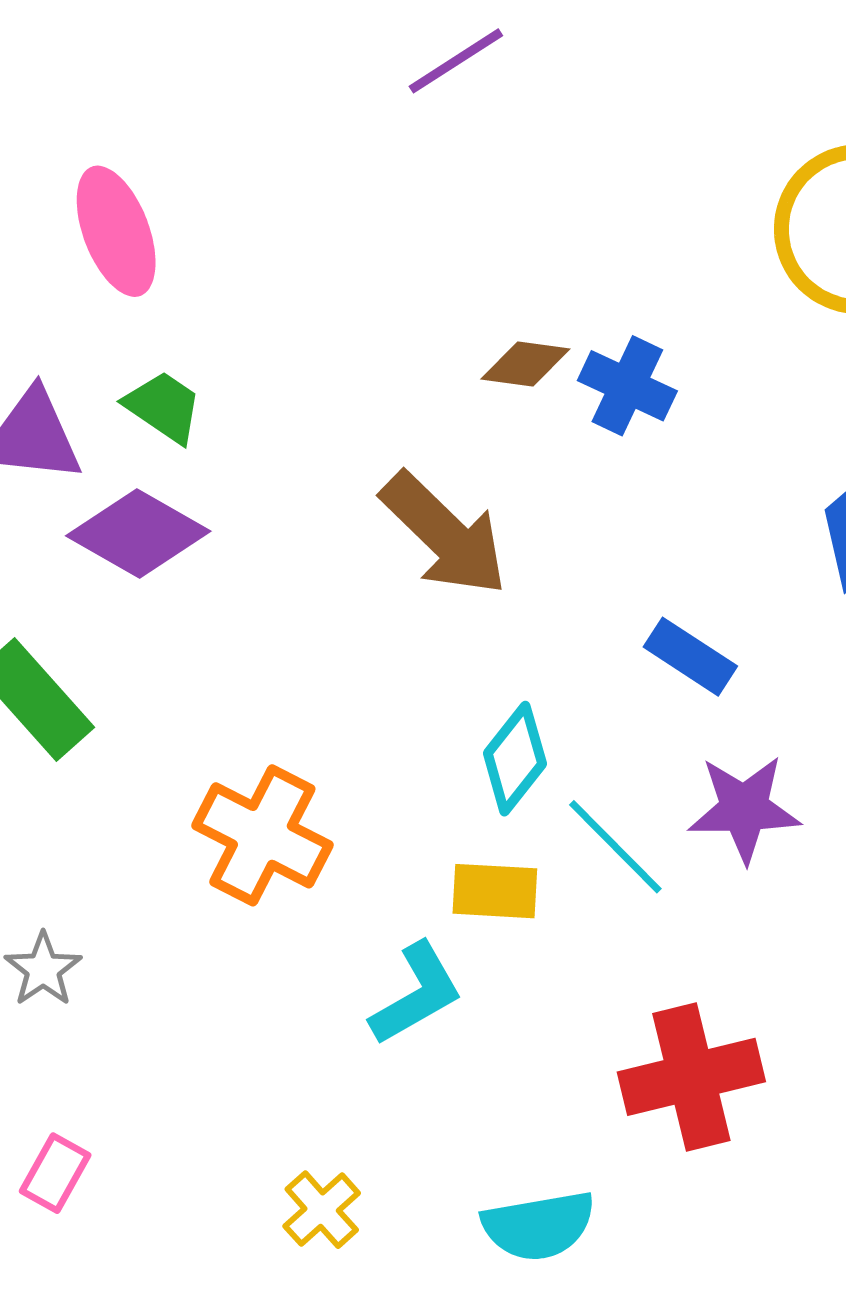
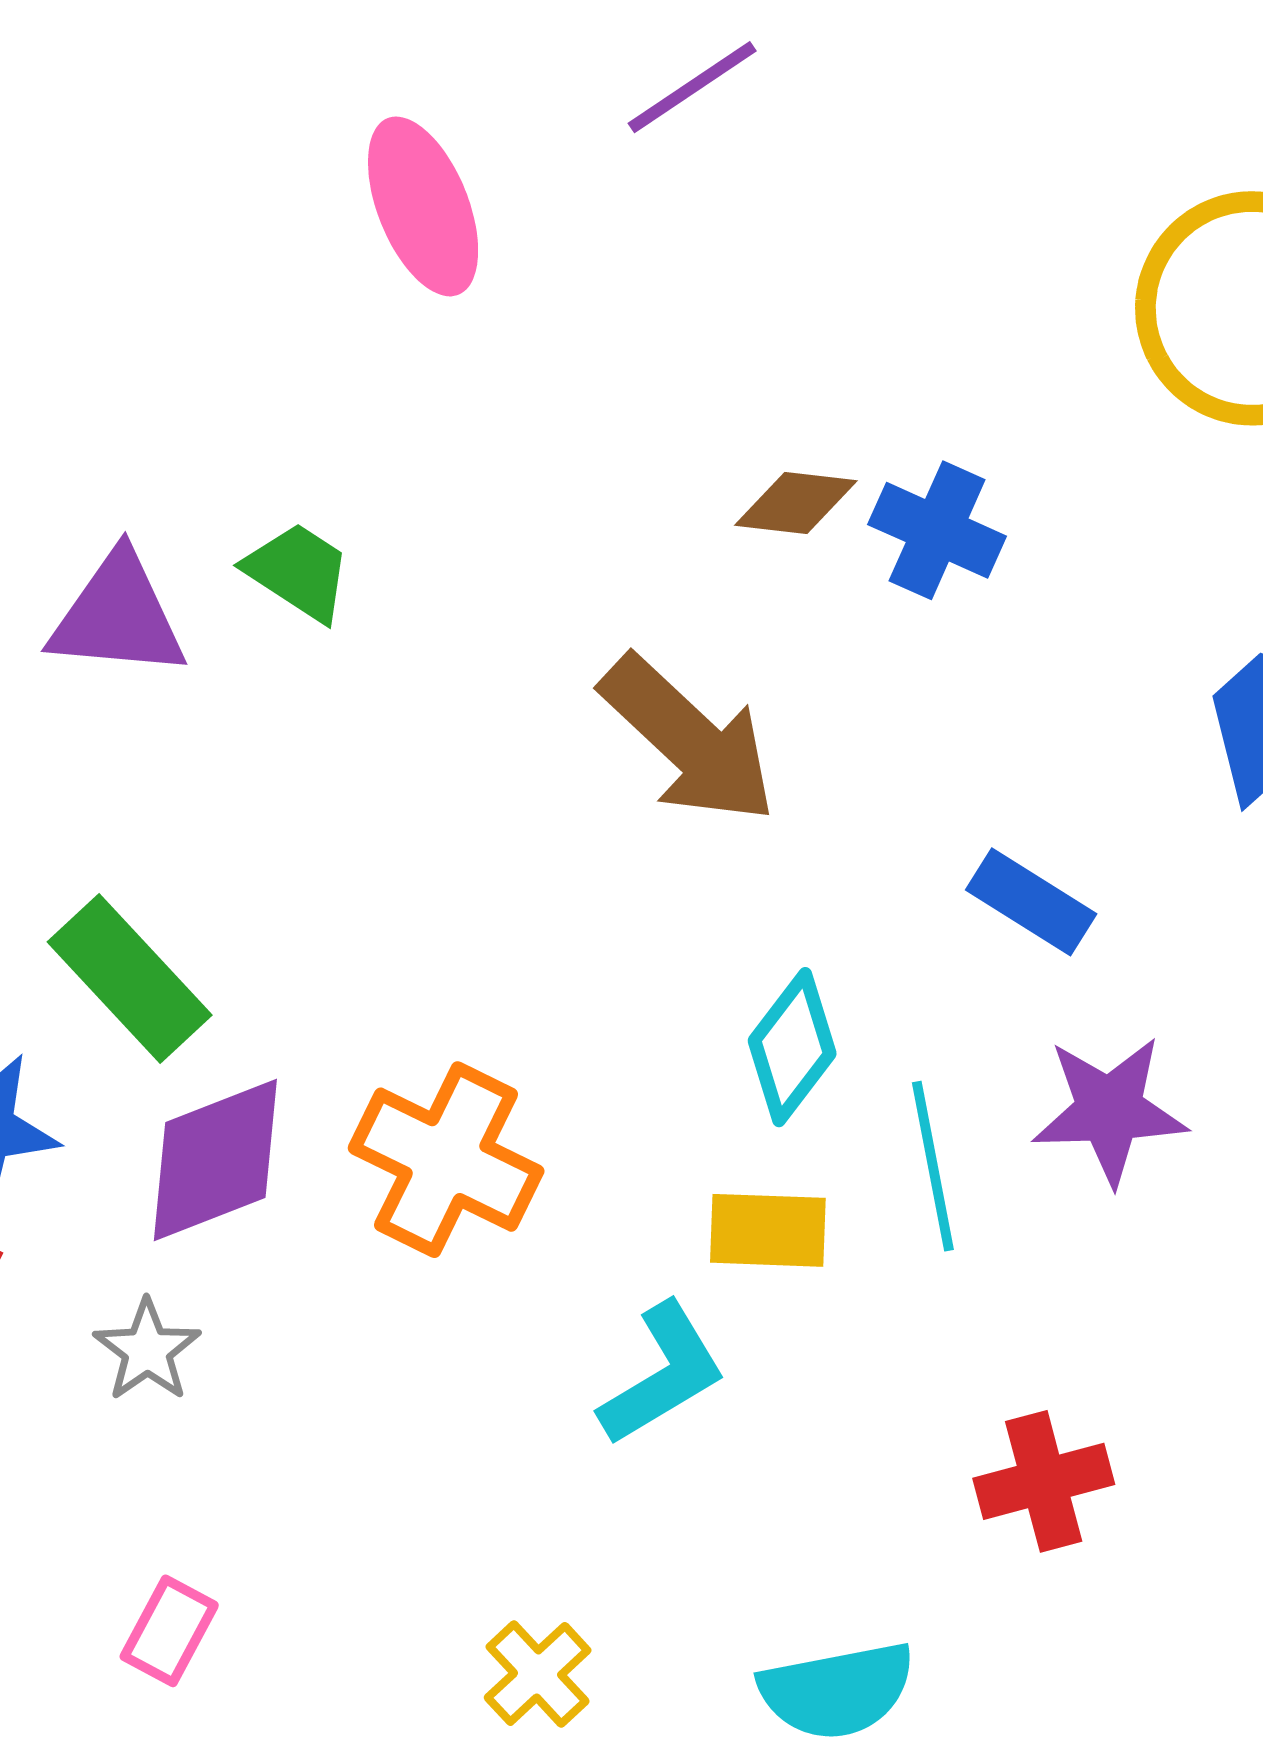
pink ellipse: (116, 231) -> (423, 206), moved
purple diamond: (138, 534) -> (215, 1160), moved, turned -50
cyan line: (615, 847) -> (933, 1166), turned 35
red cross: (691, 1077) -> (1044, 1481), size x0.7

